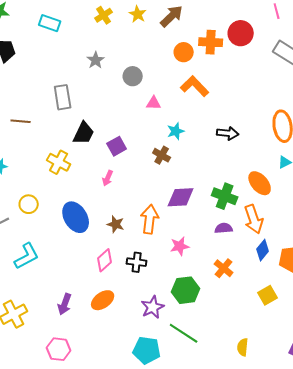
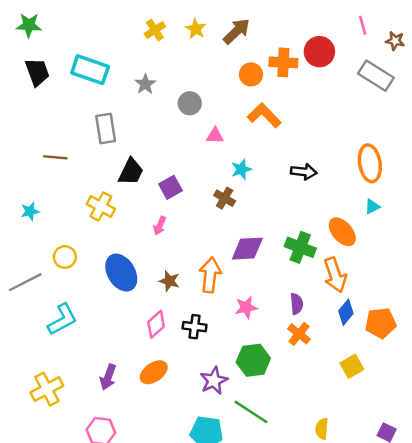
cyan rectangle: (50, 23) -> (90, 70), moved, size x1.4
purple semicircle: (224, 228) -> (297, 304), moved, turned 90

